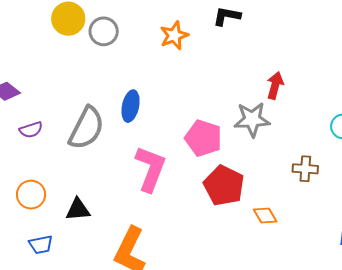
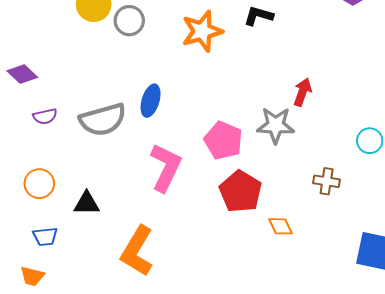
orange star: (174, 35) -> (202, 31), size x1.4
gray semicircle: (86, 128) -> (103, 120), turned 42

